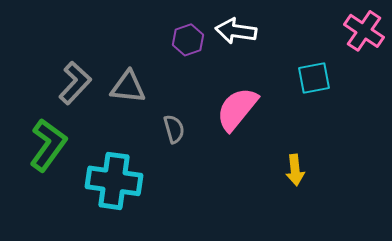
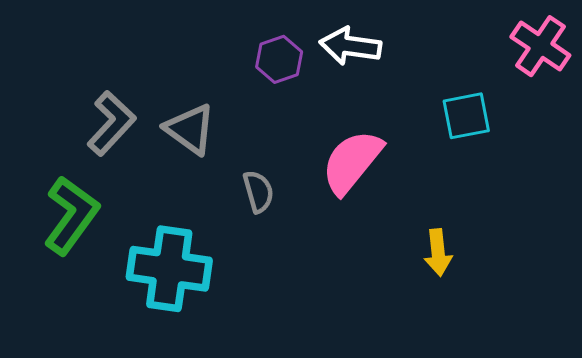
gray triangle: (128, 87) -> (190, 129), turned 30

